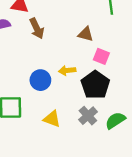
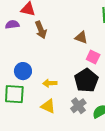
yellow arrow: (67, 70) -> (50, 83), moved
blue circle: (40, 80) -> (23, 71), moved

